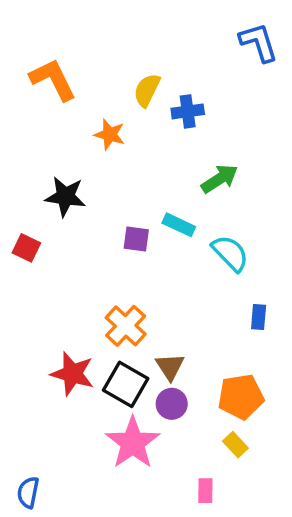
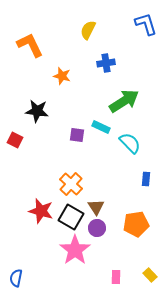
yellow semicircle: (147, 90) -> (88, 30), moved
green arrow: (220, 179) -> (124, 101), size x1.4
yellow rectangle: (235, 445) -> (150, 275), moved

